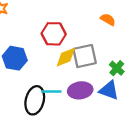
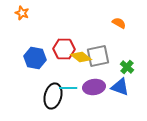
red hexagon: (54, 34) -> (64, 49), moved
yellow diamond: (66, 57) -> (81, 57), turned 60

